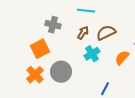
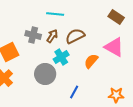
gray cross: (53, 25) -> (33, 35), moved
gray circle: (61, 72) -> (45, 74), moved

